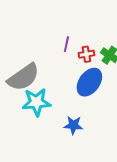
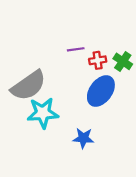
purple line: (66, 44) -> (76, 49), turned 70

